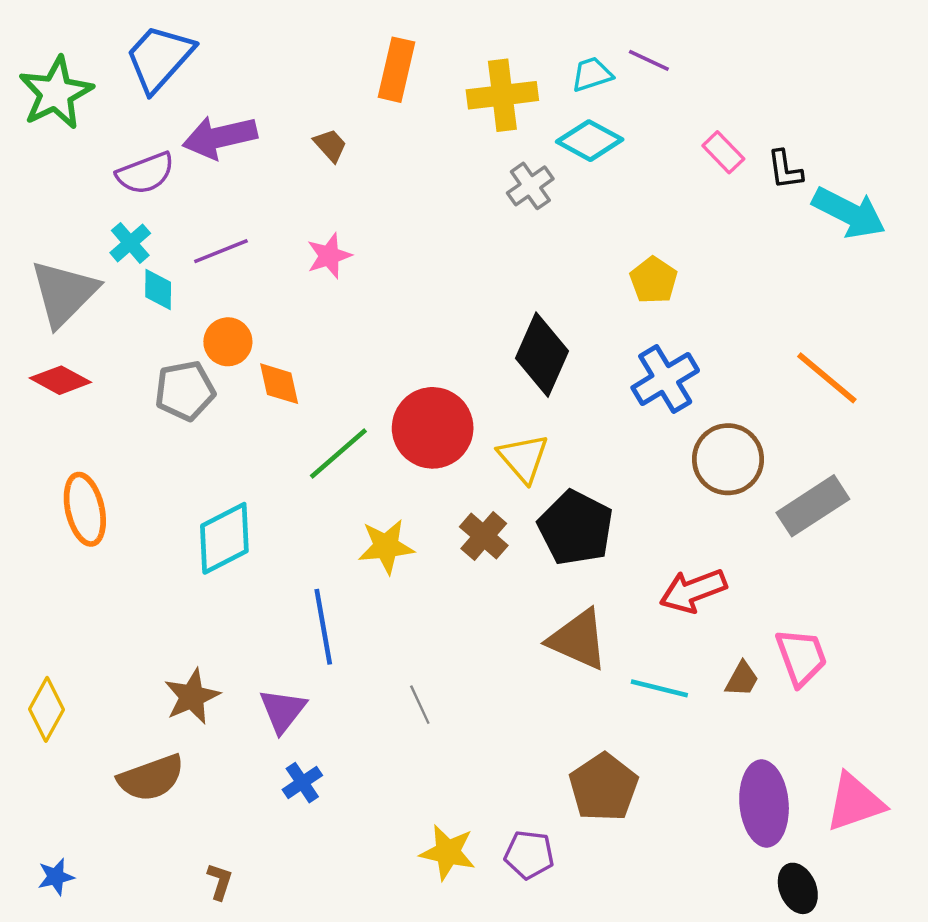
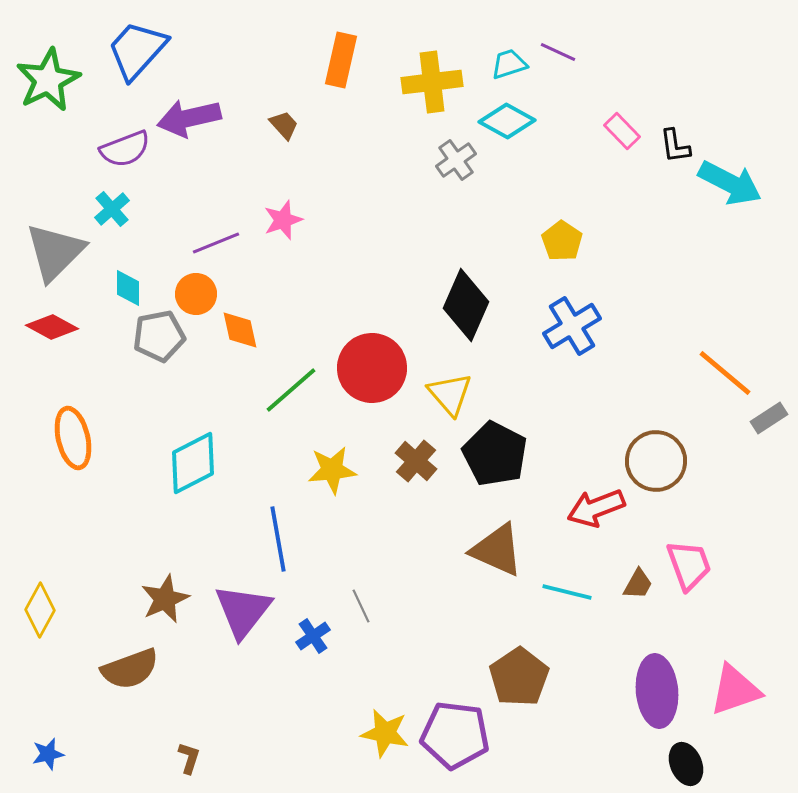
purple line: (221, 251) -> (216, 243), moved
cyan diamond: (158, 289) -> (128, 288), moved
orange line: (827, 378) -> (725, 373), moved
brown circle: (728, 459) -> (656, 461), moved
gray rectangle: (813, 506) -> (769, 418), moved, size x0.6
purple triangle: (283, 710) -> (243, 611), size x1.4
blue cross: (302, 783) -> (313, 636), moved
purple pentagon: (529, 855) -> (455, 735), size x1.6

